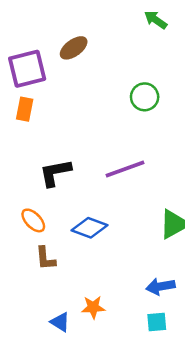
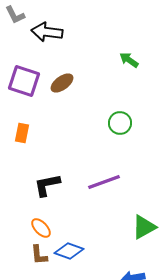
purple square: (27, 69) -> (24, 81), moved, turned 32
orange ellipse: (33, 220) -> (41, 228), moved
blue diamond: (90, 228) -> (69, 251), moved

